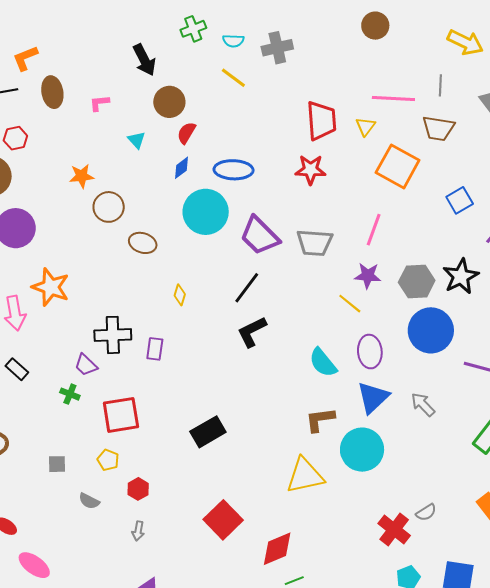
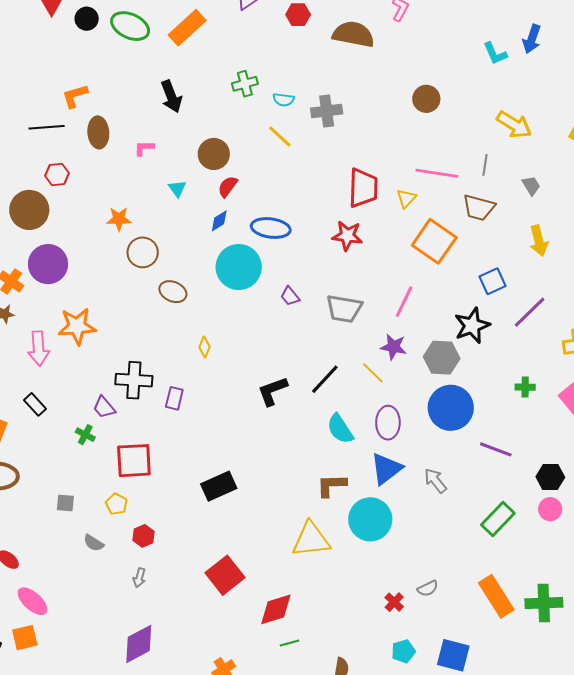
black arrow: (144, 60) -> (171, 96), moved
purple trapezoid: (260, 236) -> (290, 296), size x0.5
black star: (461, 276) -> (472, 325), moved
orange star: (51, 287) -> (77, 326), turned -30
black line: (247, 288) -> (325, 379), moved
red cross: (394, 529) -> (394, 602), size x0.6

